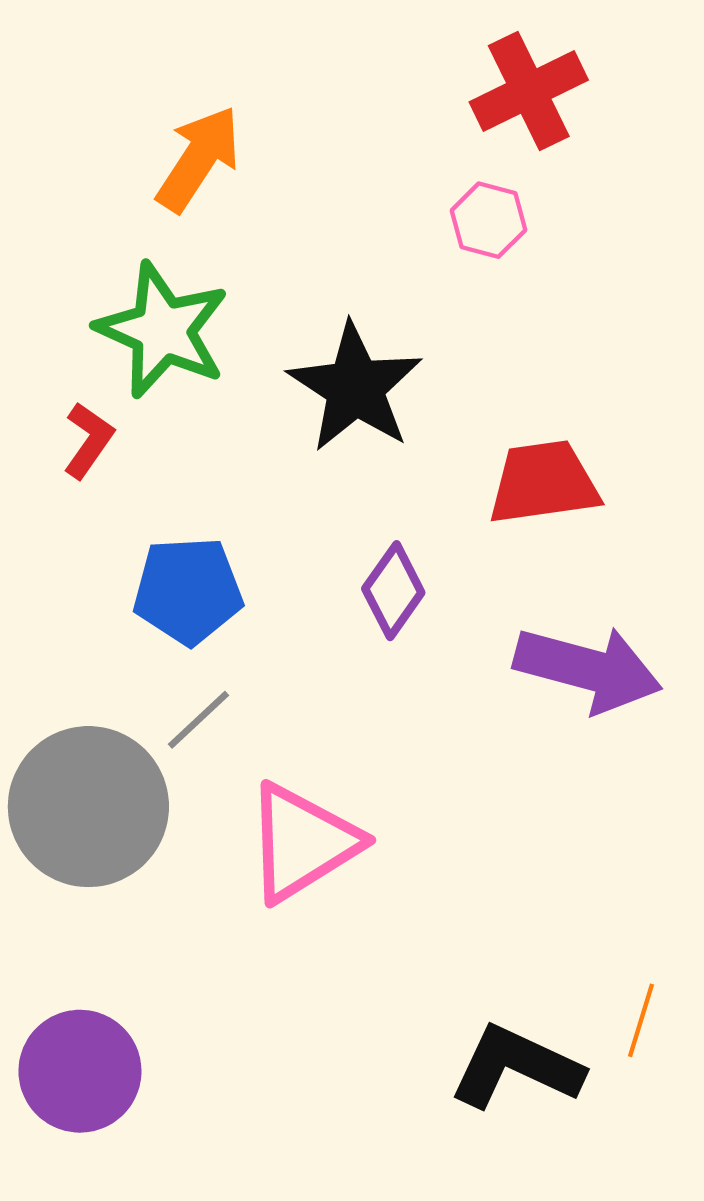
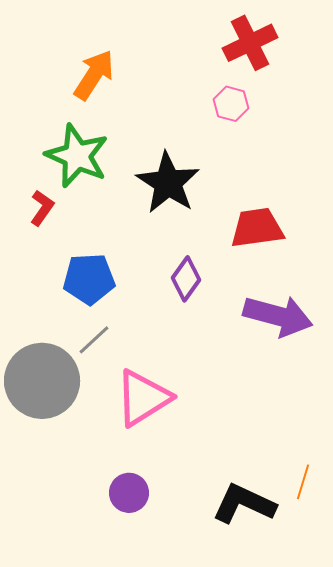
purple circle: (80, 1071) -> (129, 493), moved, size x0.7

